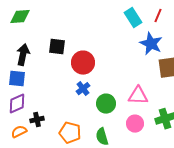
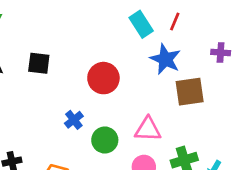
red circle: (83, 63) -> (103, 78), moved

